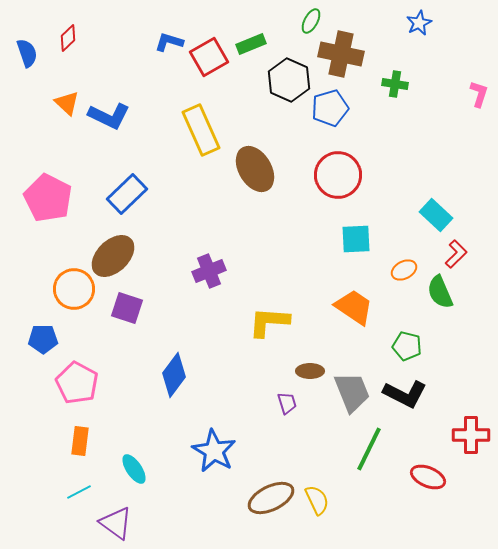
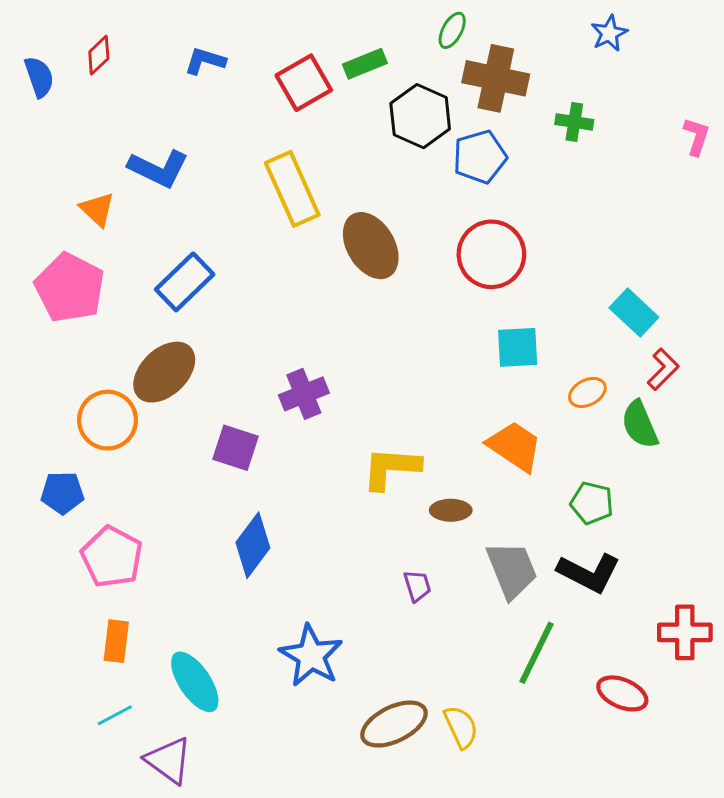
blue L-shape: (169, 42) -> (205, 61), moved
orange triangle: (67, 103) -> (97, 209), moved
purple square: (127, 308) -> (235, 448), moved
brown ellipse: (310, 371) -> (451, 510), moved
cyan ellipse: (134, 469) -> (195, 682), size x1.4

